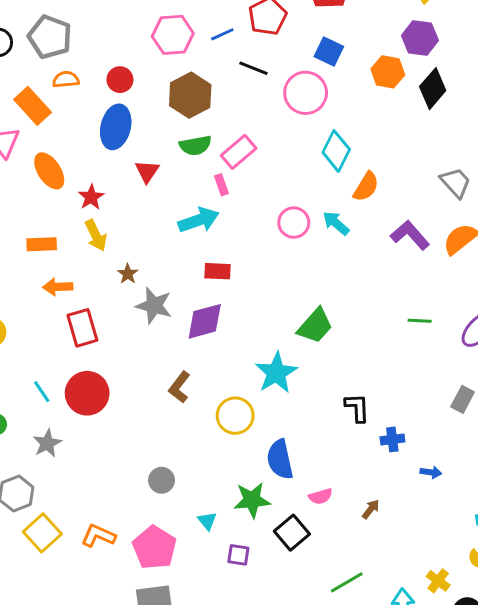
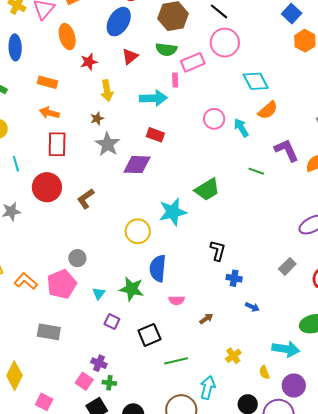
blue square: (329, 51) -> (292, 14), moved
pink circle: (306, 93) -> (225, 43), moved
cyan diamond: (336, 151) -> (256, 81), turned -72
yellow arrow: (96, 235) -> (107, 91), moved
green line: (420, 321) -> (256, 171), moved
brown L-shape: (179, 387) -> (86, 199), moved
cyan line: (42, 392) -> (16, 164), moved
black square: (292, 533) -> (149, 335), moved
pink pentagon: (154, 548) -> (62, 284), moved
yellow cross: (438, 581) -> (233, 356), moved

